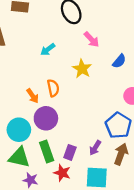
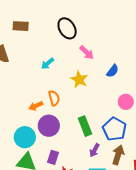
orange arrow: (33, 96) -> (36, 106), turned 104
green rectangle: (47, 151) -> (85, 126), moved
purple rectangle: (70, 152) -> (53, 157), moved

